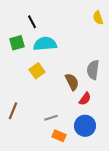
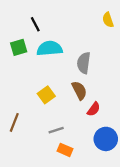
gray semicircle: (93, 70) -> (84, 63), moved
yellow square: (37, 71) -> (46, 95), moved
blue circle: (85, 126) -> (106, 139), moved

